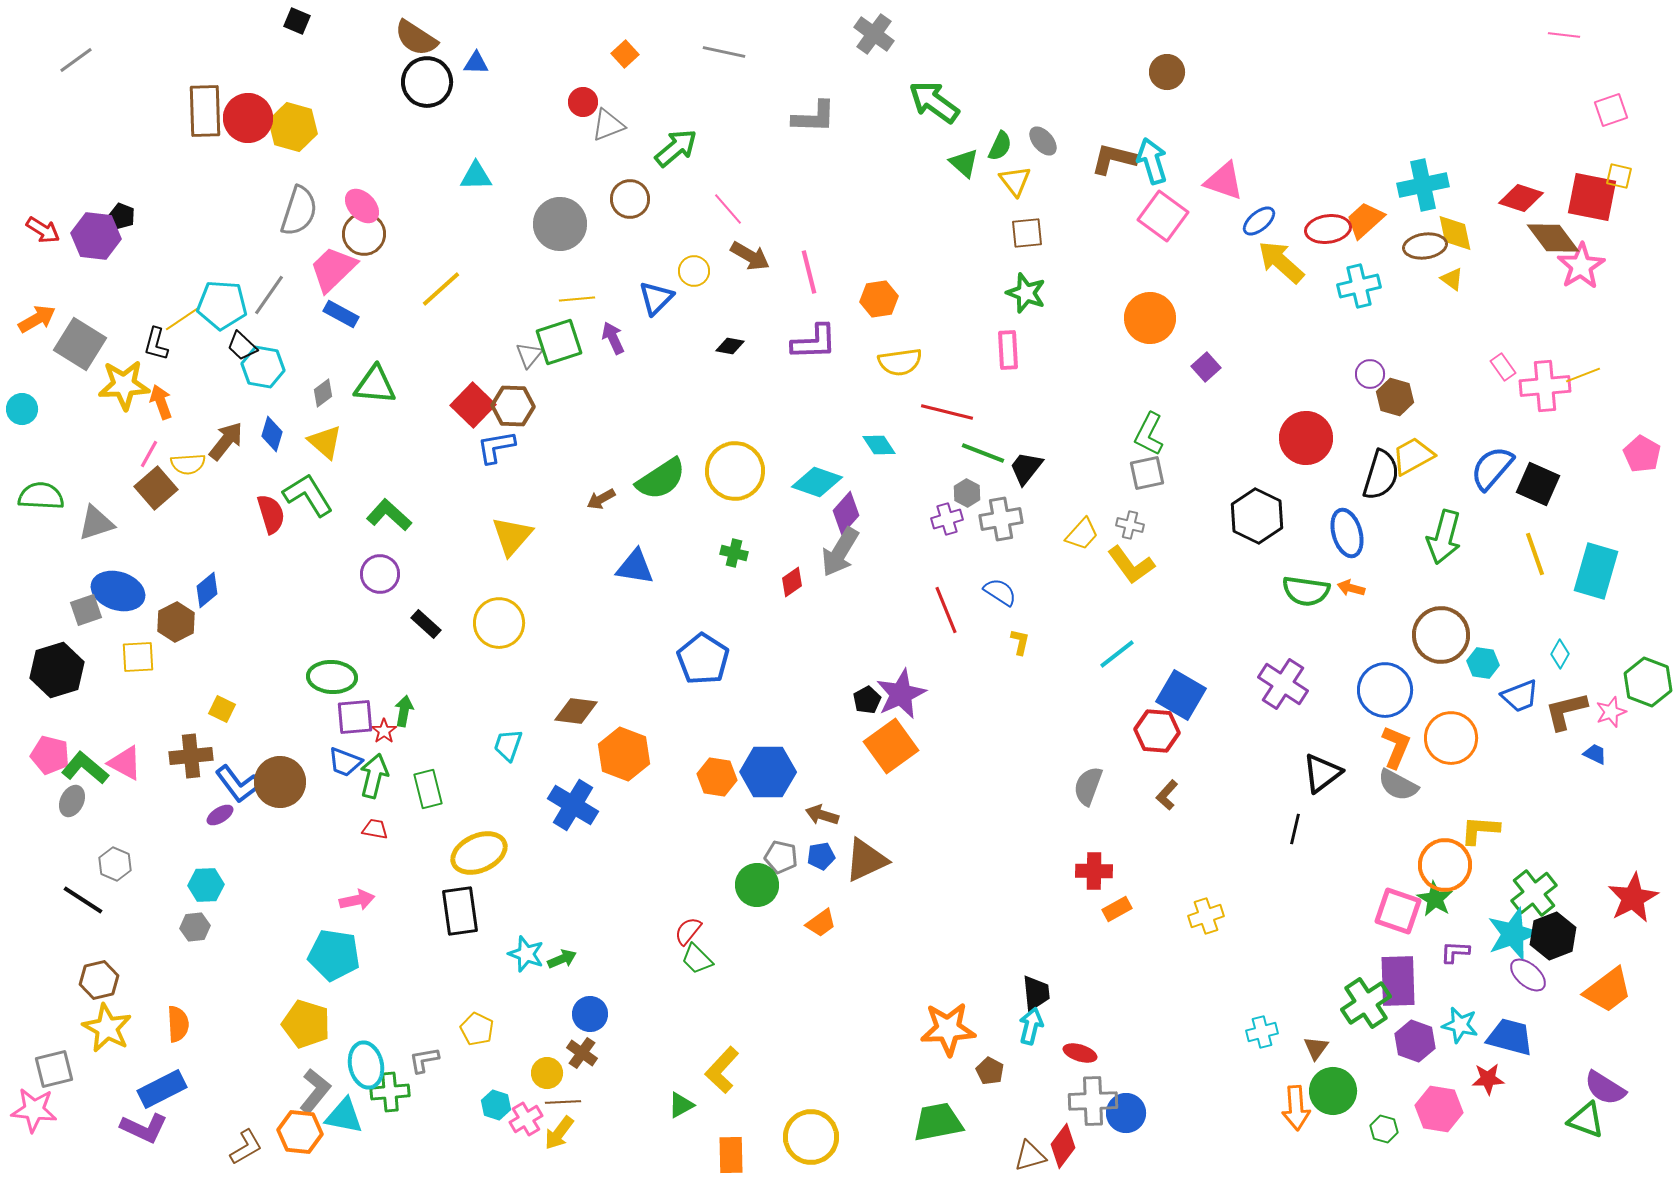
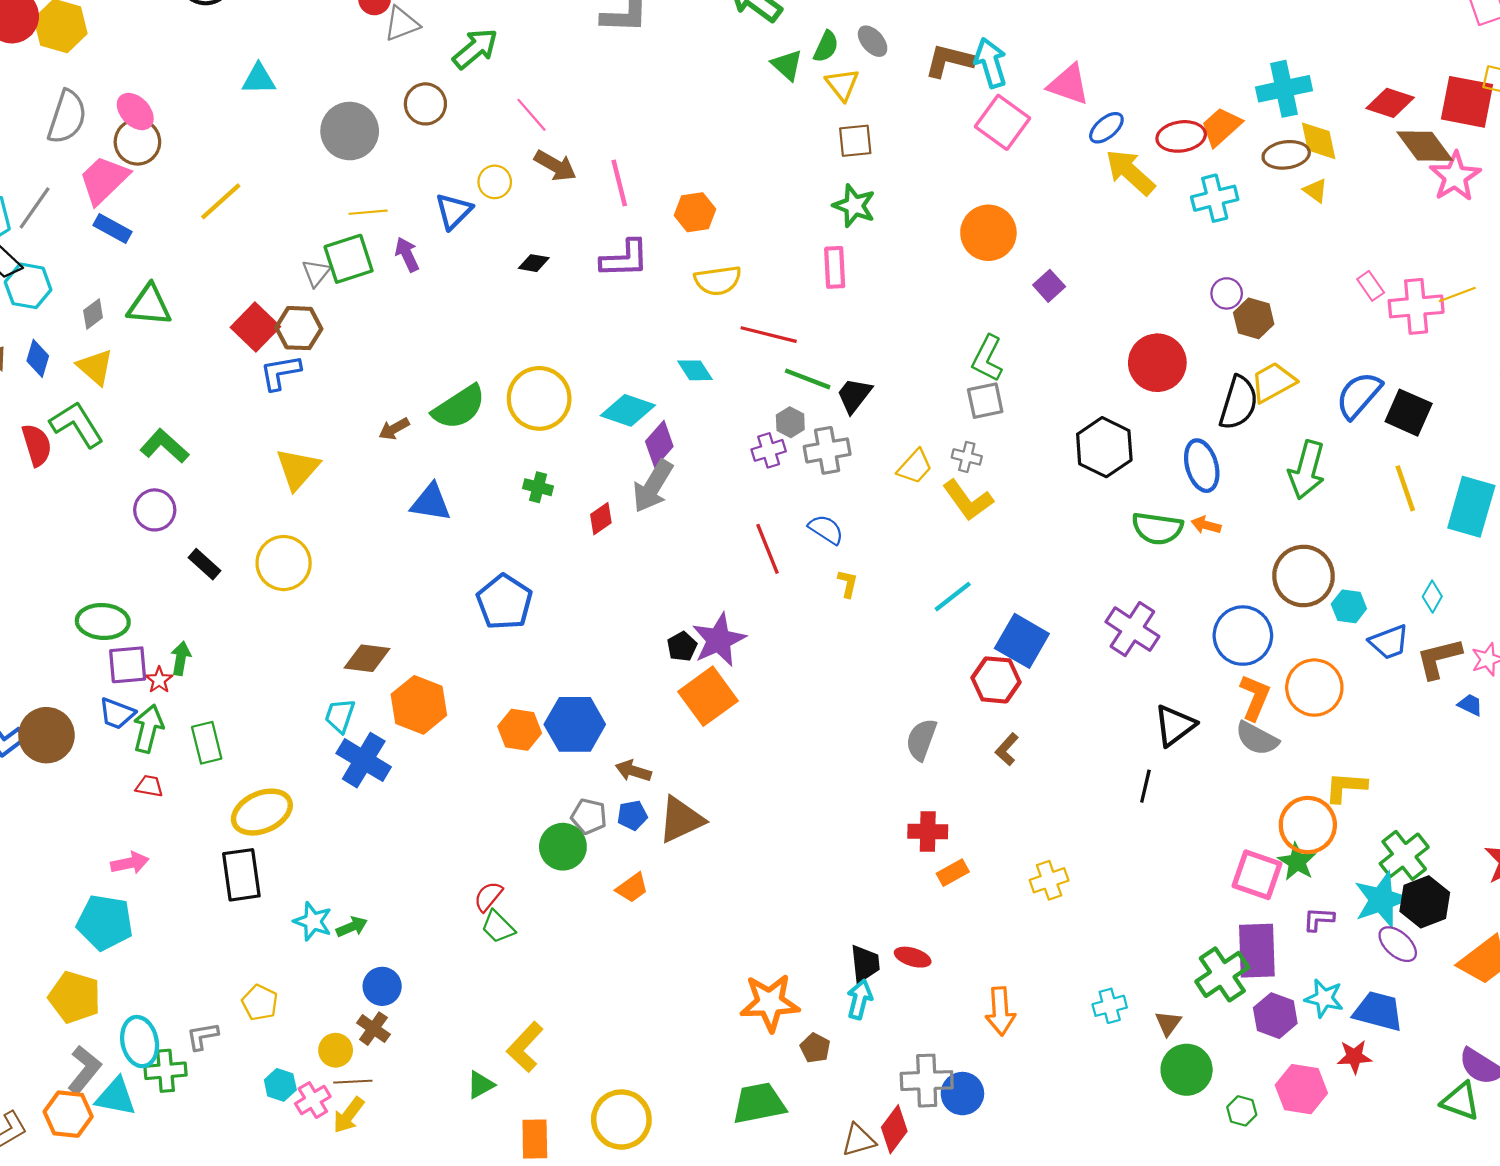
cyan trapezoid: (508, 745) -> (340, 716), moved
red ellipse: (1080, 1053) -> (913, 957), moved
orange arrow: (1296, 1108) -> (1000, 1011), moved

